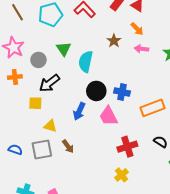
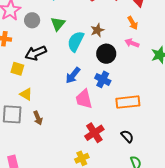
brown star: (114, 41) -> (97, 30), moved
gray circle: (38, 60) -> (32, 20), moved
black circle: (96, 91) -> (106, 54), moved
blue arrow: (79, 111) -> (73, 75), moved
red cross: (127, 147) -> (94, 133), turned -30

